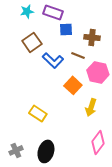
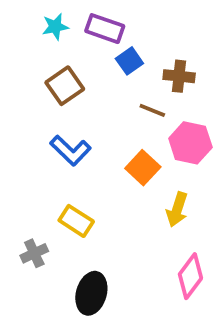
blue square: (66, 29) -> (129, 61), turned -32
blue L-shape: (53, 60) -> (70, 150), moved
gray cross: (16, 150) -> (34, 253), moved

